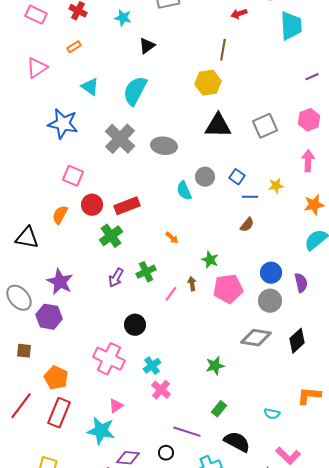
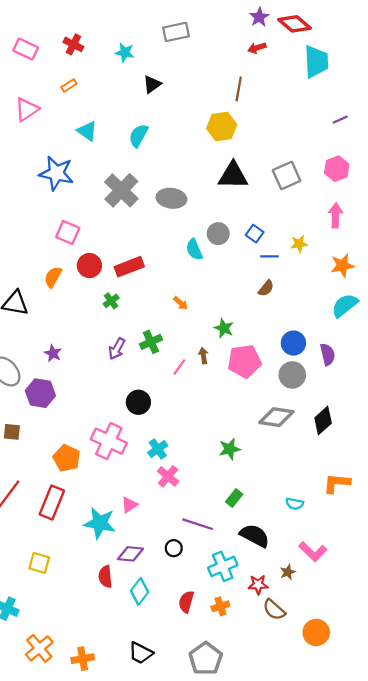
cyan semicircle: (135, 91) -> (138, 136), size x0.7
green cross: (111, 236) -> (111, 301), size x0.6
purple star: (60, 282) -> (53, 353), size x0.6
orange pentagon: (56, 378) -> (67, 458), moved
pink triangle: (116, 406) -> (129, 505), moved

